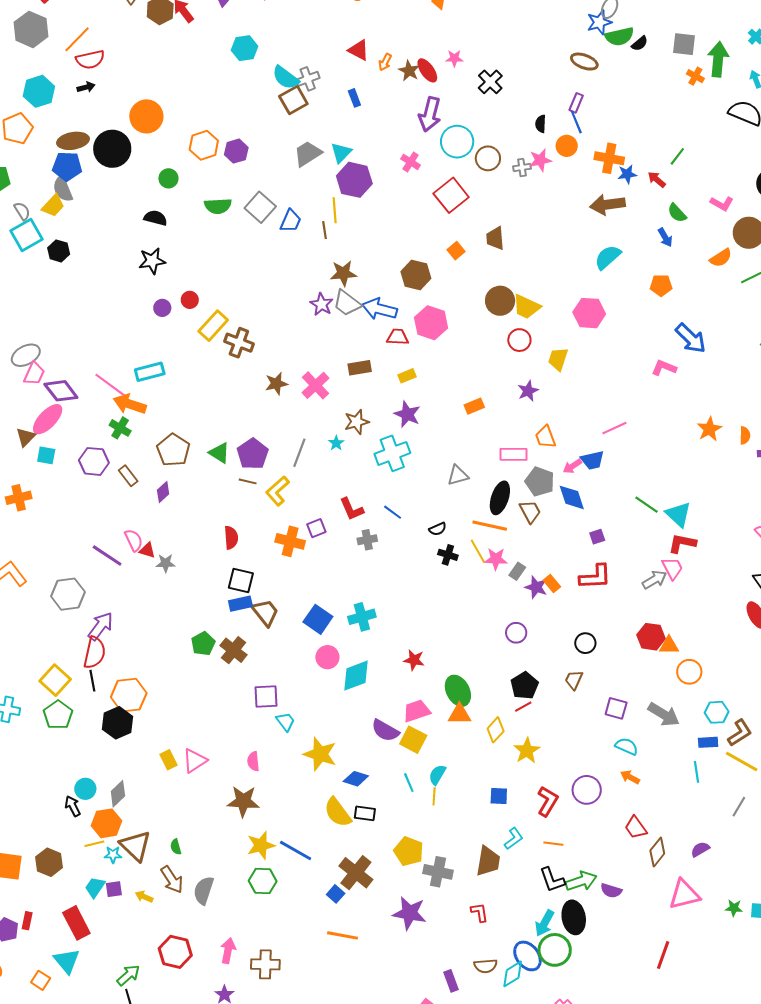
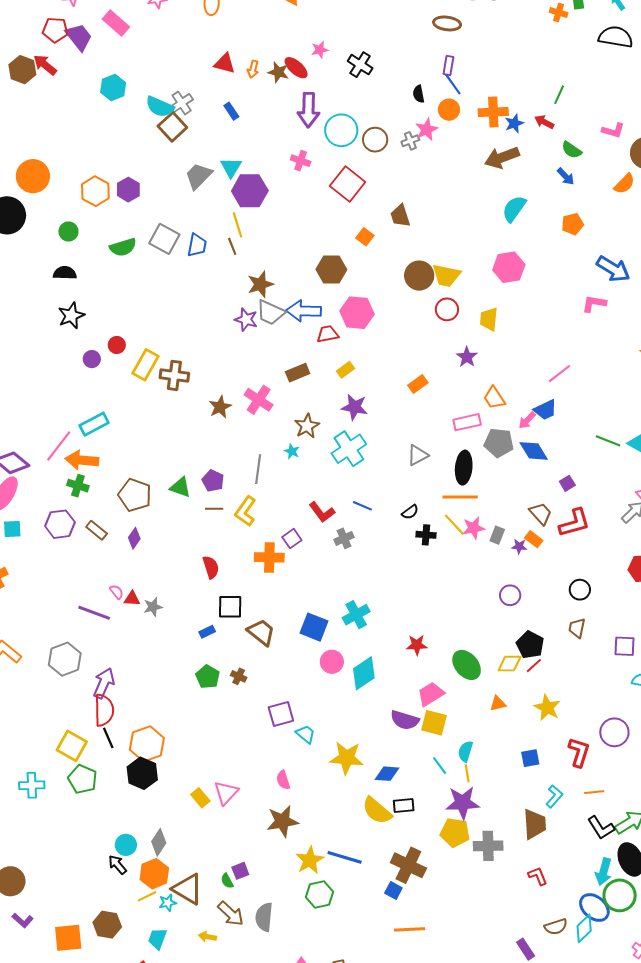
pink line: (110, 385) -> (59, 446), turned -76
purple pentagon: (253, 454) -> (213, 481), size x0.7
brown trapezoid: (530, 512) -> (541, 514), moved
pink semicircle: (134, 540) -> (117, 592), size x0.7
purple star: (536, 587) -> (519, 546), size x0.7
blue rectangle: (240, 604) -> (207, 632), moved, size x0.7
brown cross: (233, 650) -> (239, 676), size x0.6
orange triangle: (459, 714) -> (498, 704), moved, size x0.7
yellow diamond: (496, 730) -> (510, 664), moved, turned 60
purple square: (114, 889) -> (240, 871), moved
purple star: (410, 913) -> (463, 803), moved

